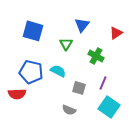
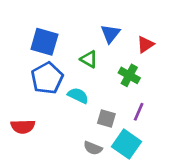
red triangle: (116, 33) -> (145, 44), moved
green triangle: (66, 44) -> (89, 59), turned -32
blue pentagon: (31, 72) -> (47, 78), moved, turned 30
cyan square: (109, 107) -> (127, 144), moved

